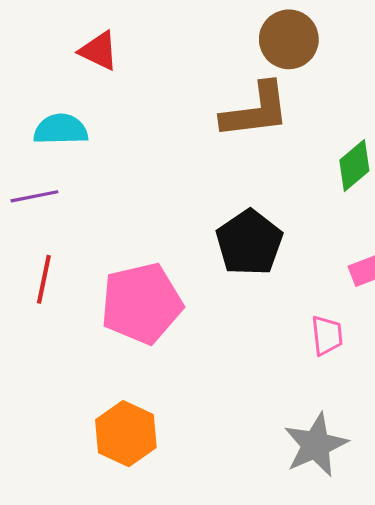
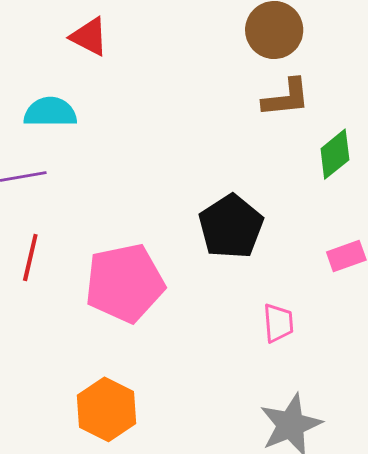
brown L-shape: (256, 111) -> (286, 98), moved, size x0.7
pink trapezoid: (327, 335) -> (278, 323), moved

